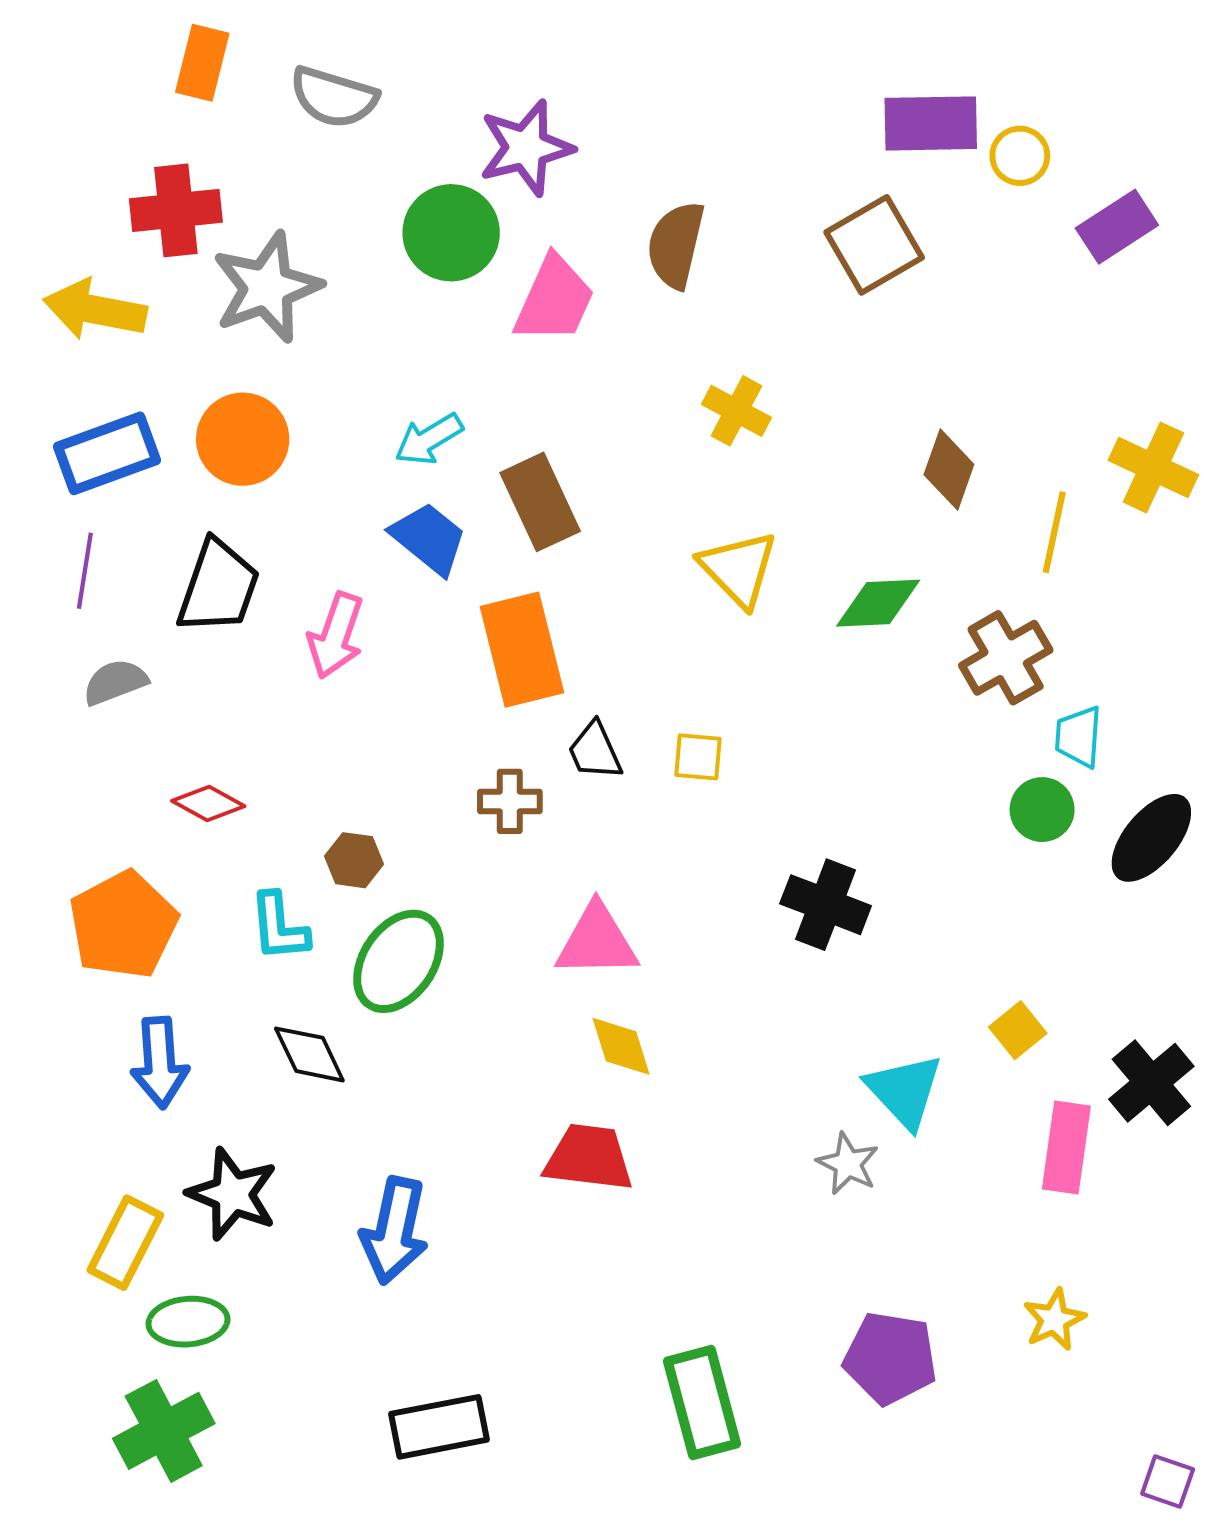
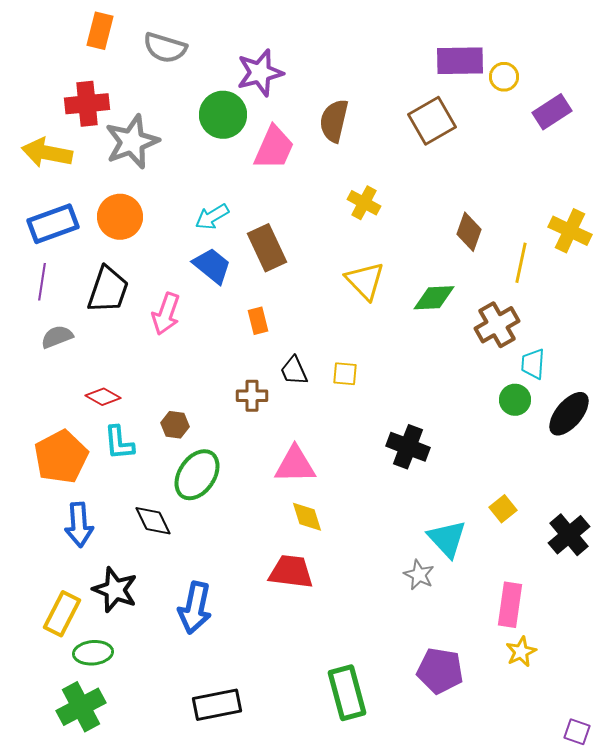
orange rectangle: (522, 650) -> (258, 321), size x0.5
cyan L-shape: (279, 927) -> (119, 443), moved
pink rectangle: (1066, 1148) -> (510, 605), moved

